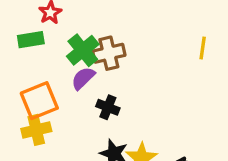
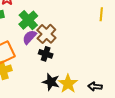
brown cross: (109, 53) -> (46, 34), moved, turned -30

